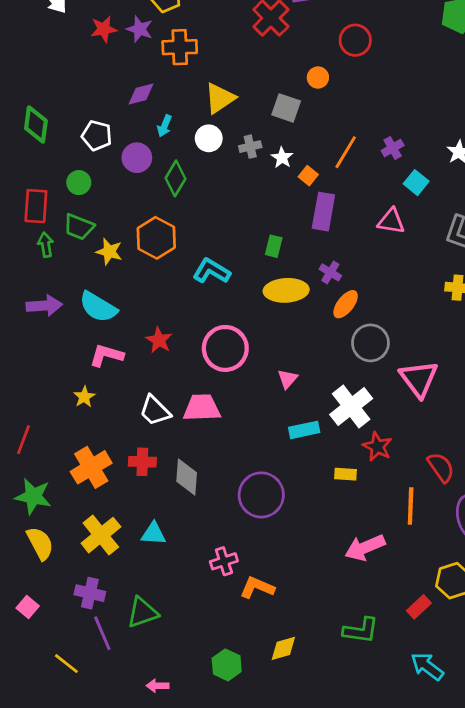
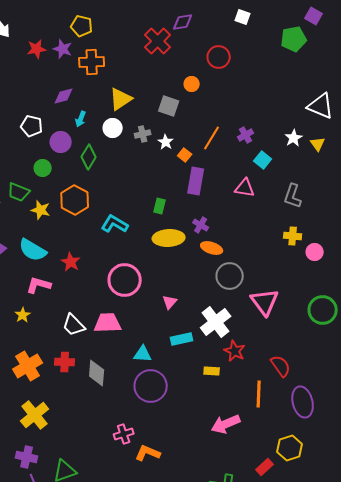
green circle: (79, 183) -> (43, 168), moved
orange ellipse: (346, 304) -> (212, 248), turned 70
red star: (159, 340) -> (71, 262), moved
cyan triangle: (153, 534) -> (143, 354), moved

